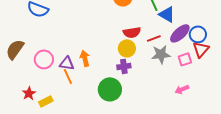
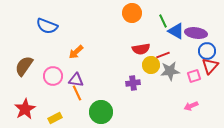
purple ellipse: (180, 33) -> (196, 33), moved, turned 50
yellow circle: (127, 48) -> (151, 65), moved
orange arrow: (85, 58) -> (76, 52), moved, turned -119
green circle: (110, 89) -> (101, 112), moved
red star: (29, 93) -> (25, 109), moved, size x1.5

